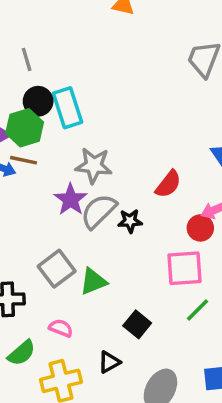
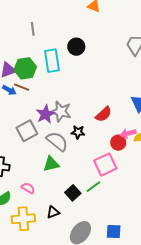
black circle: (38, 101) -> (76, 47), moved
gray star: (94, 166) -> (61, 112), moved
gray semicircle: (99, 211) -> (57, 141), moved, turned 75
pink square: (184, 268) -> (105, 165), turned -30
gray square: (57, 269) -> (27, 131), moved
green line: (198, 310) -> (93, 187), moved

